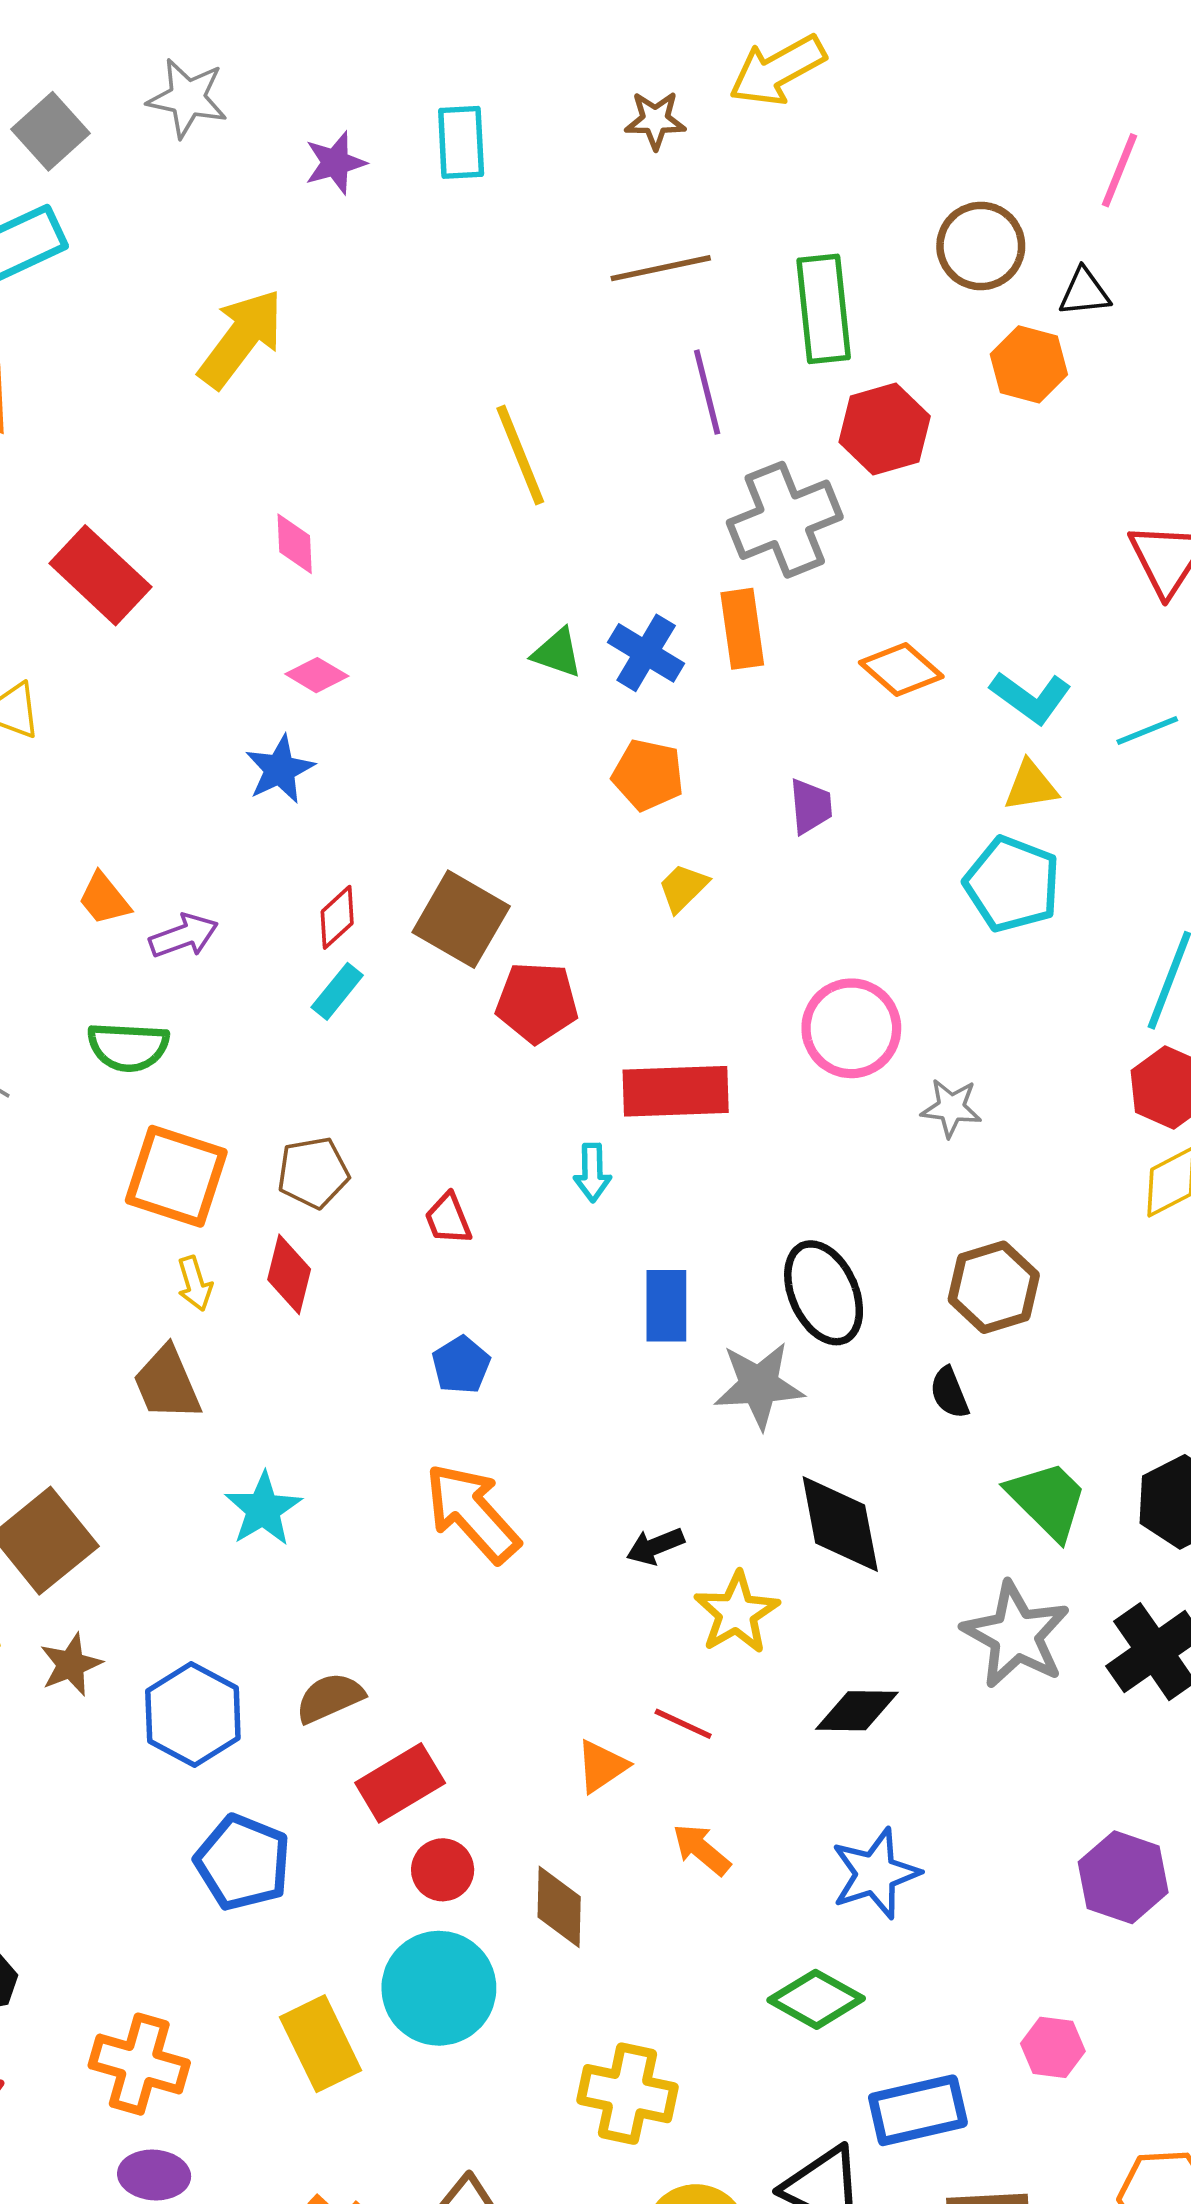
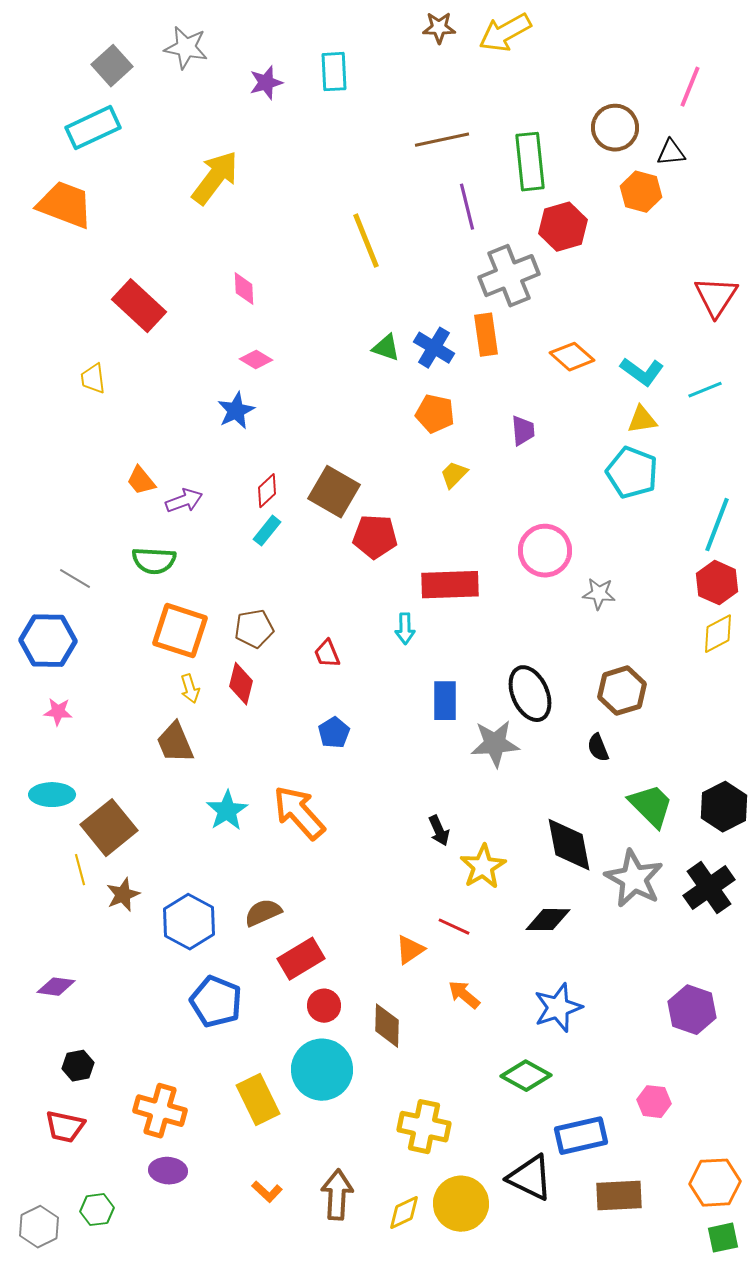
brown star: (655, 120) -> (439, 28), moved
orange arrow: (472, 1513) -> (299, 813), moved
black diamond: (840, 1524) -> (569, 845), moved
black arrow: (655, 1546) -> (439, 831), turned -92

